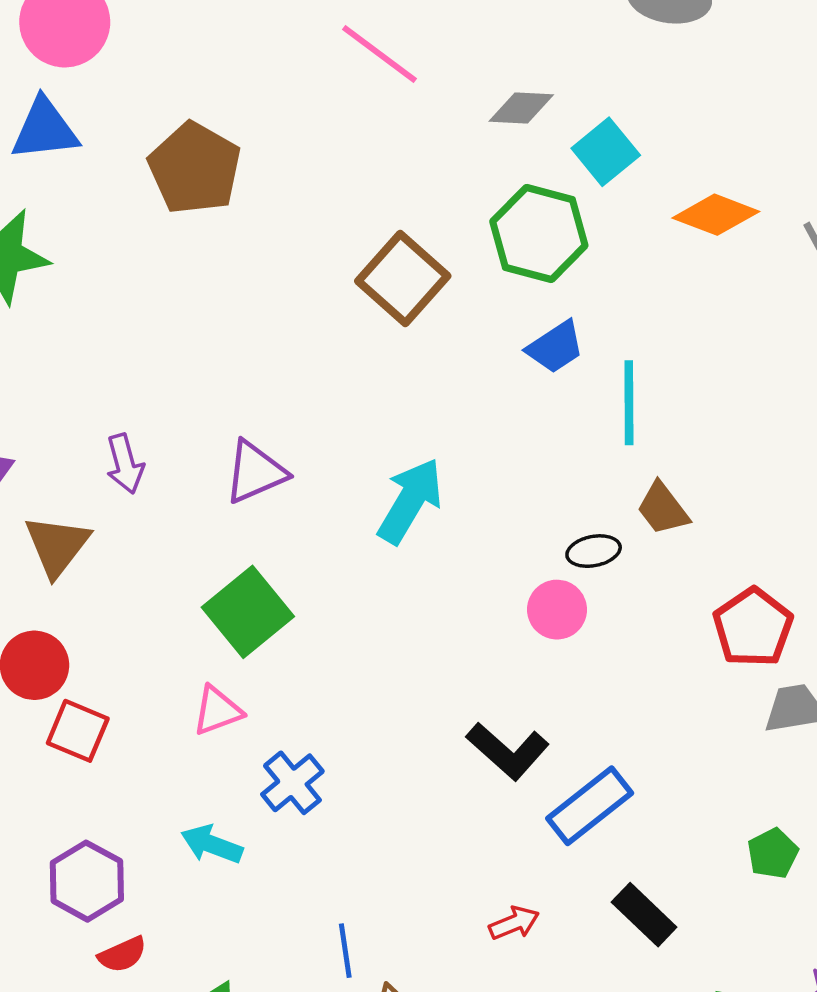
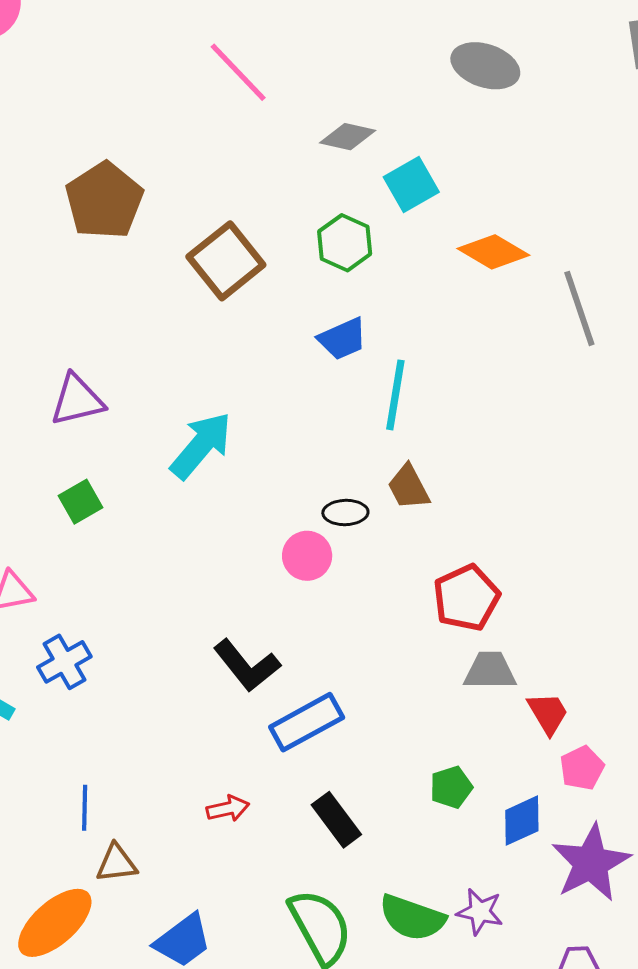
brown pentagon: (195, 168) -> (104, 201), moved
green hexagon: (539, 233) -> (345, 243), size x0.7
green square: (248, 612) -> (80, 502), moved, size x0.6

